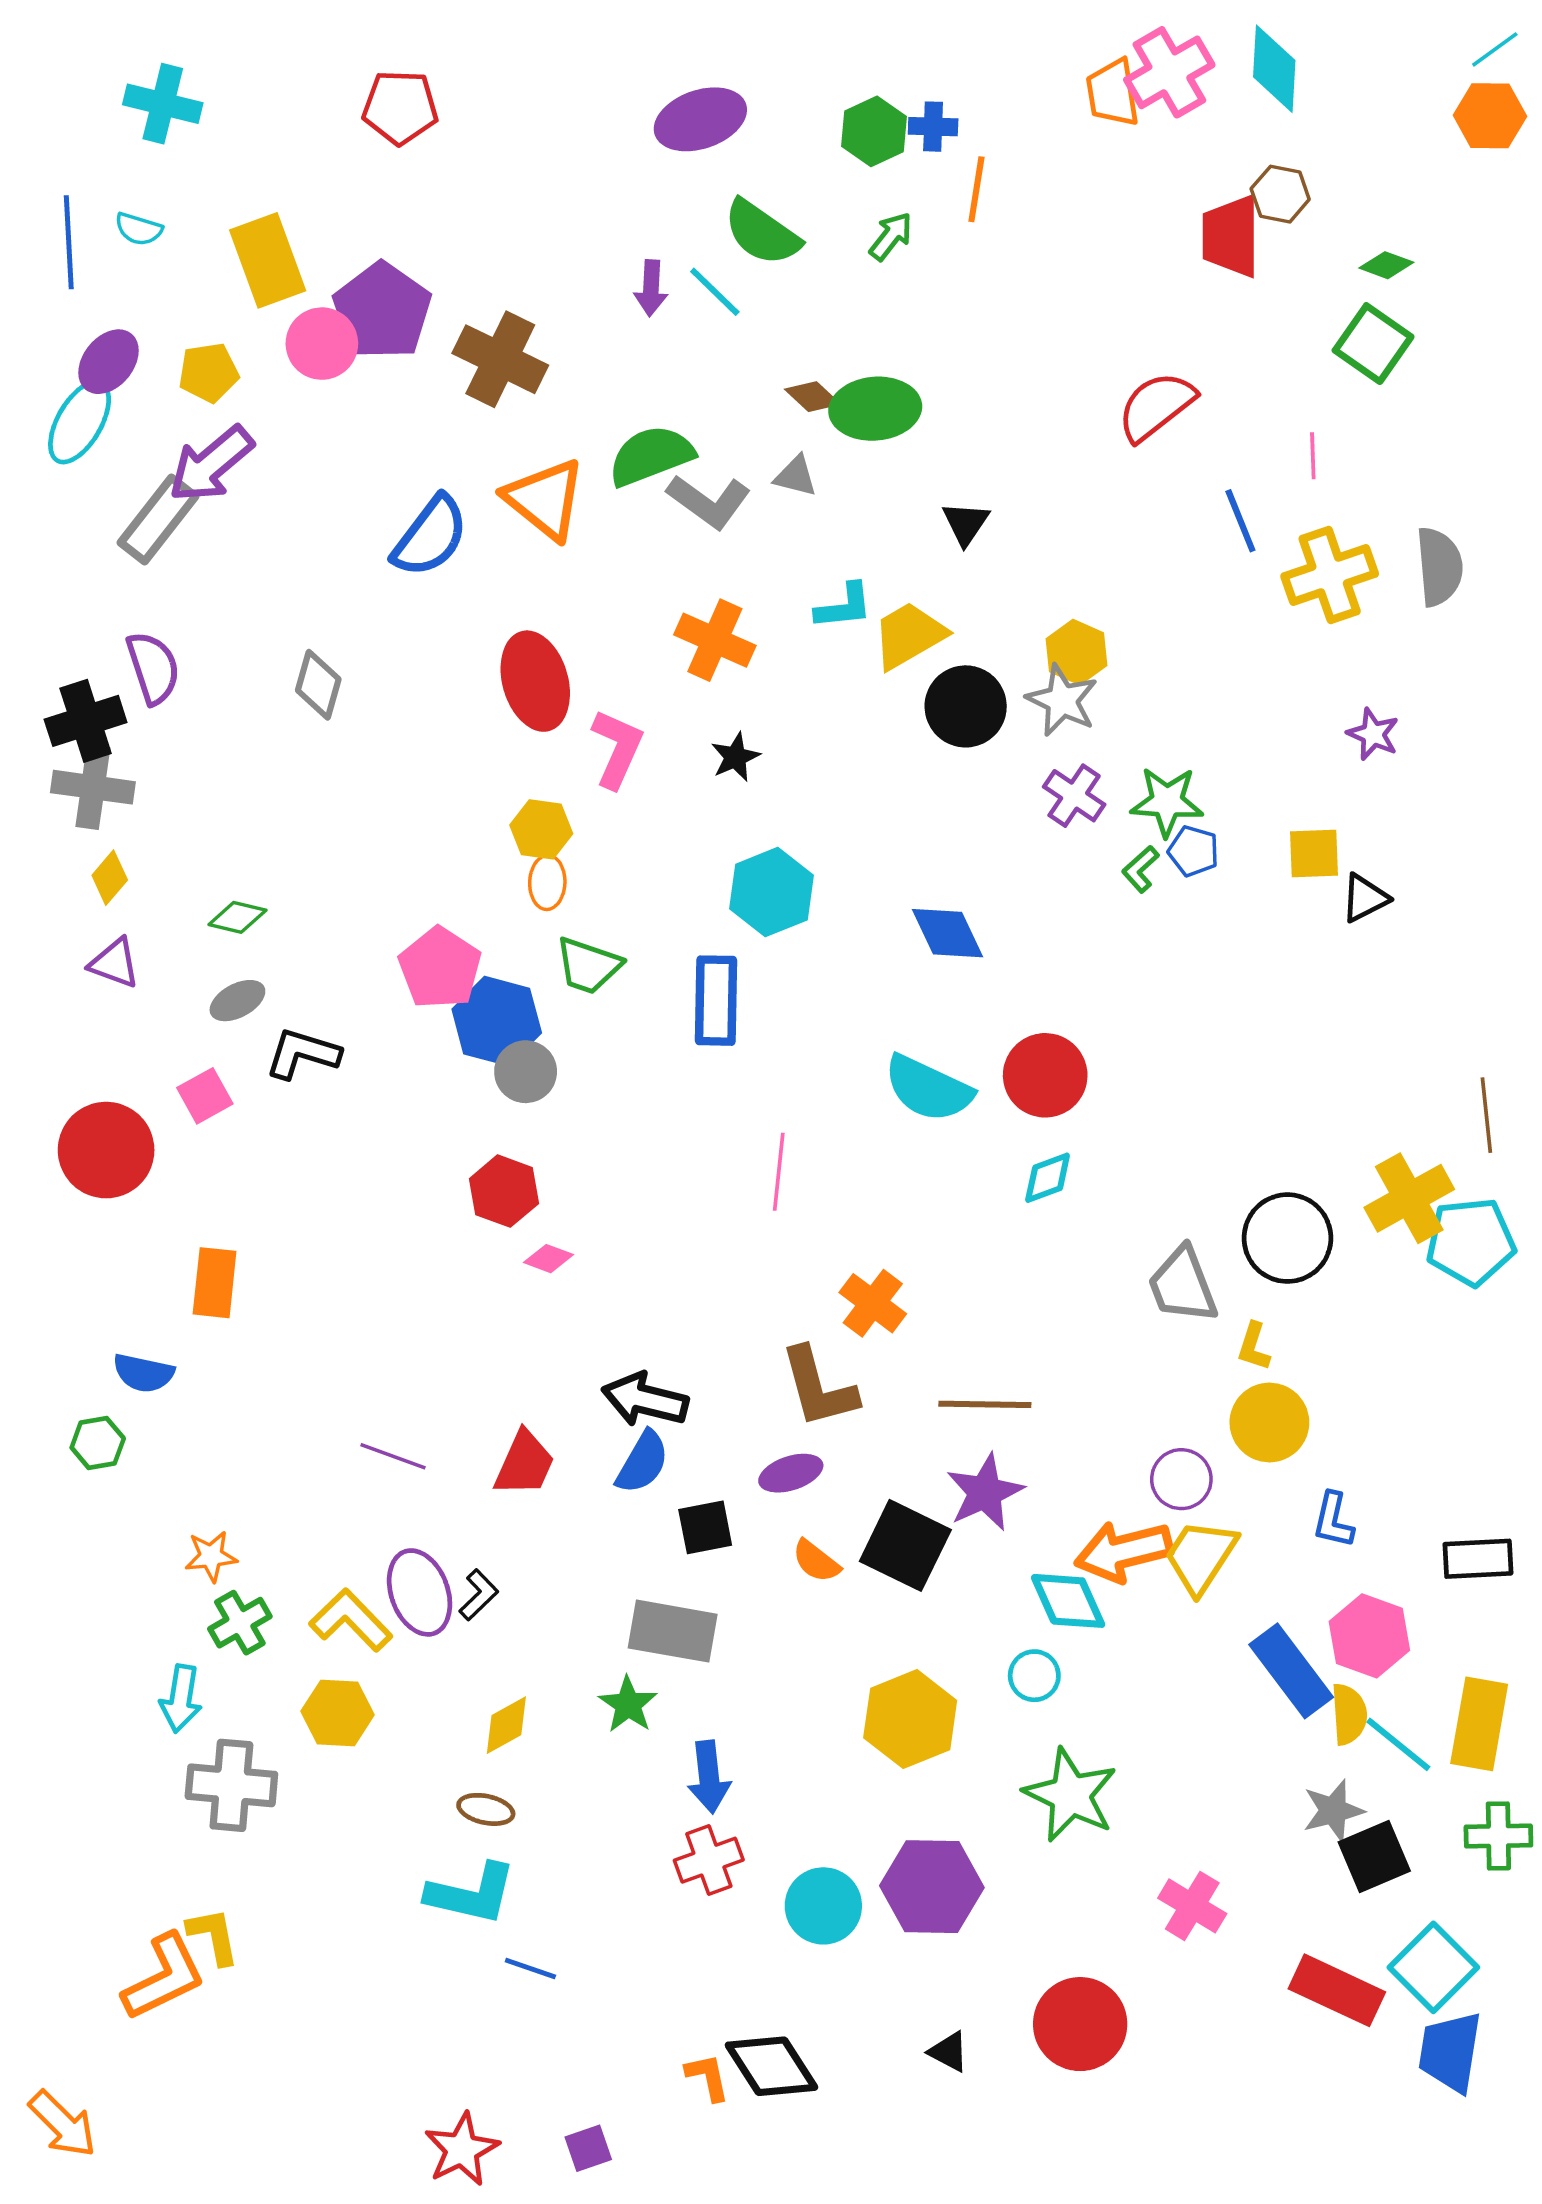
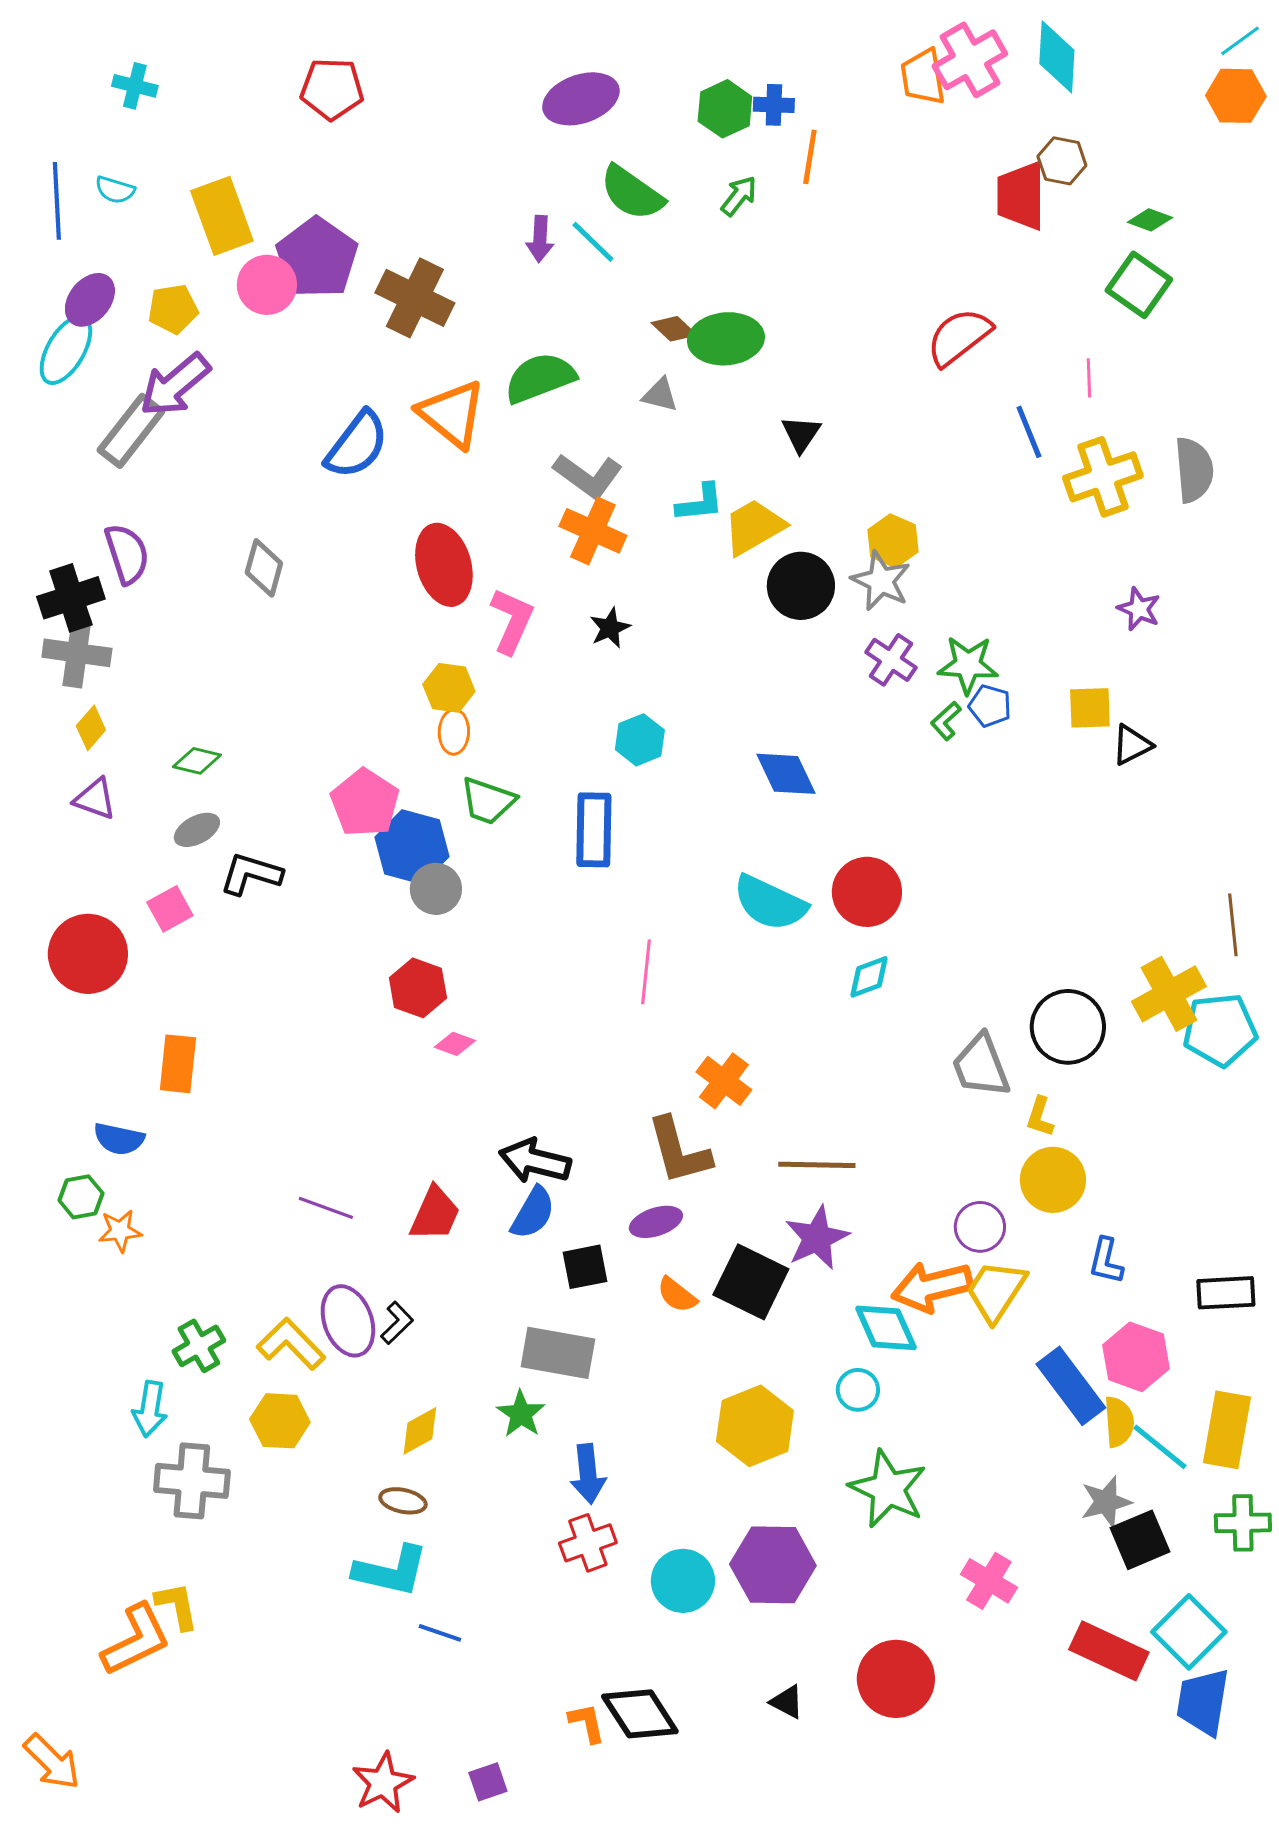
cyan cross: (163, 104) -> (135, 86), size x0.7
gray L-shape: (709, 501) -> (588, 476), moved
cyan hexagon: (772, 892) -> (640, 740), size x0.7
orange star: (211, 1556) -> (120, 1231), moved

